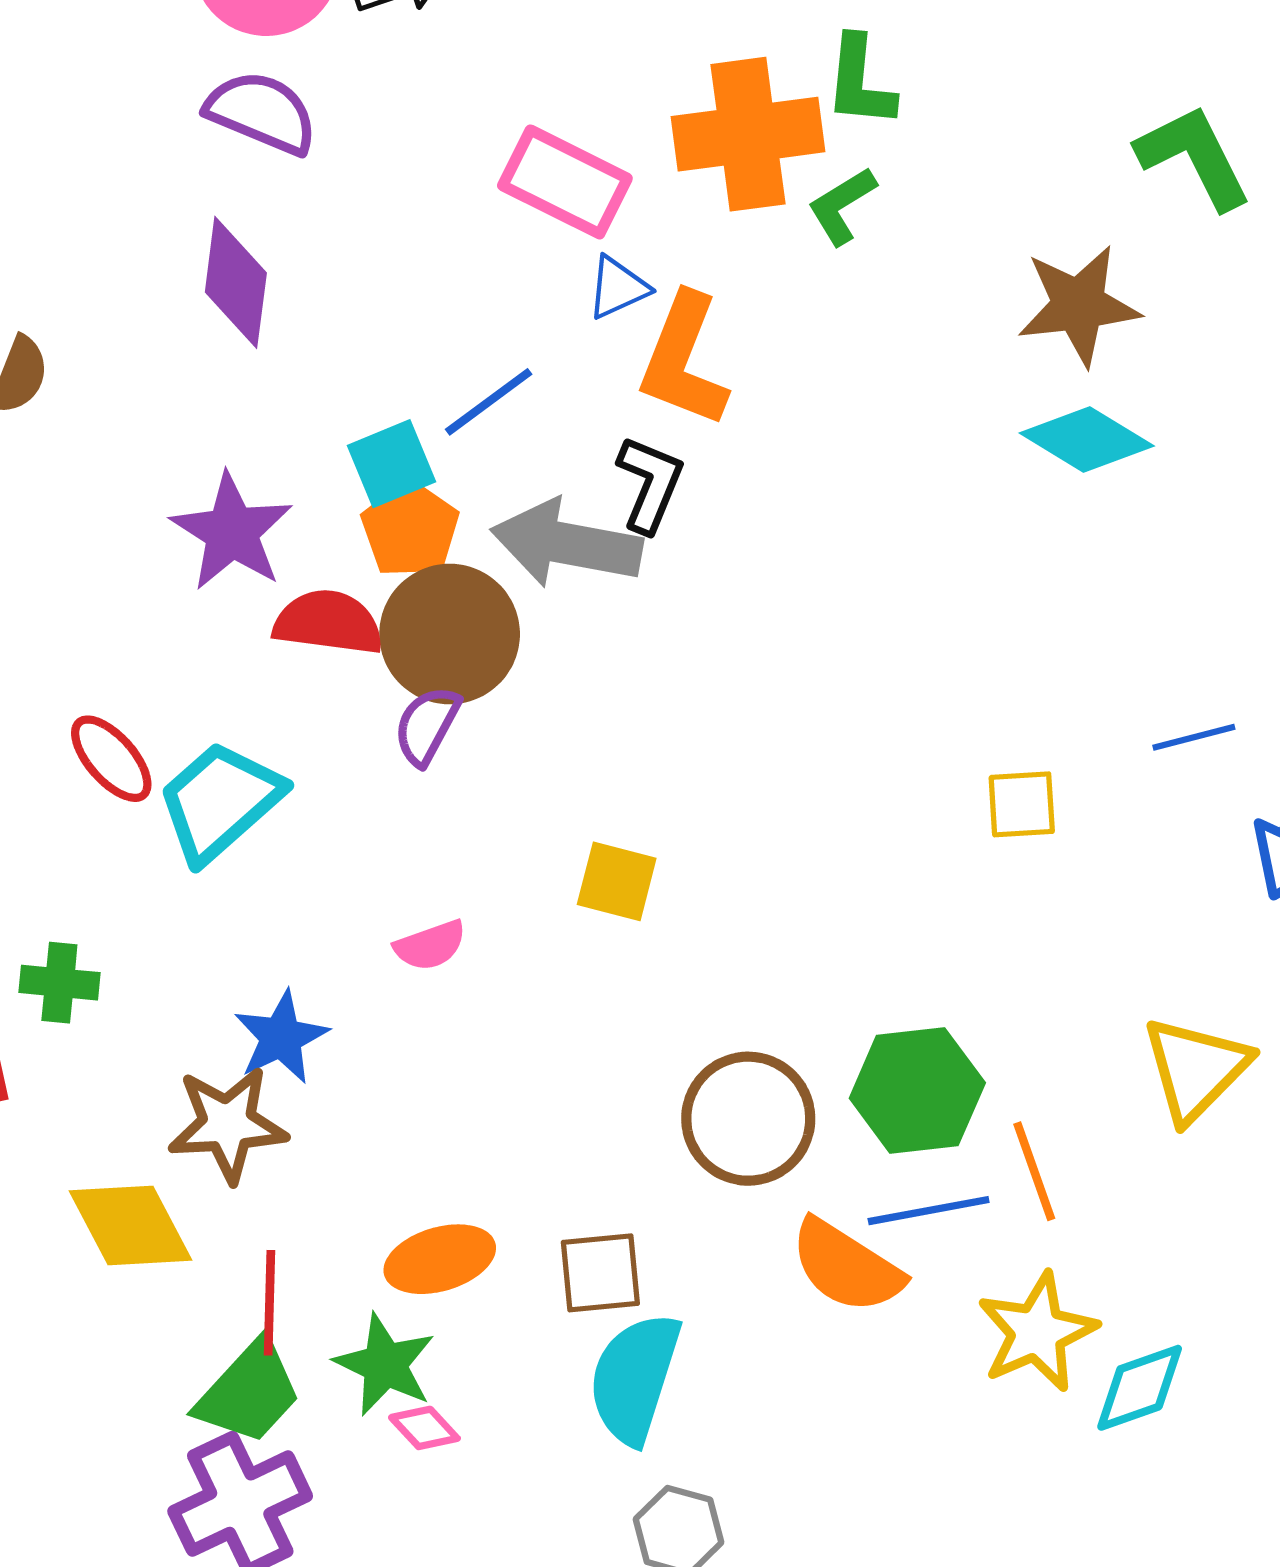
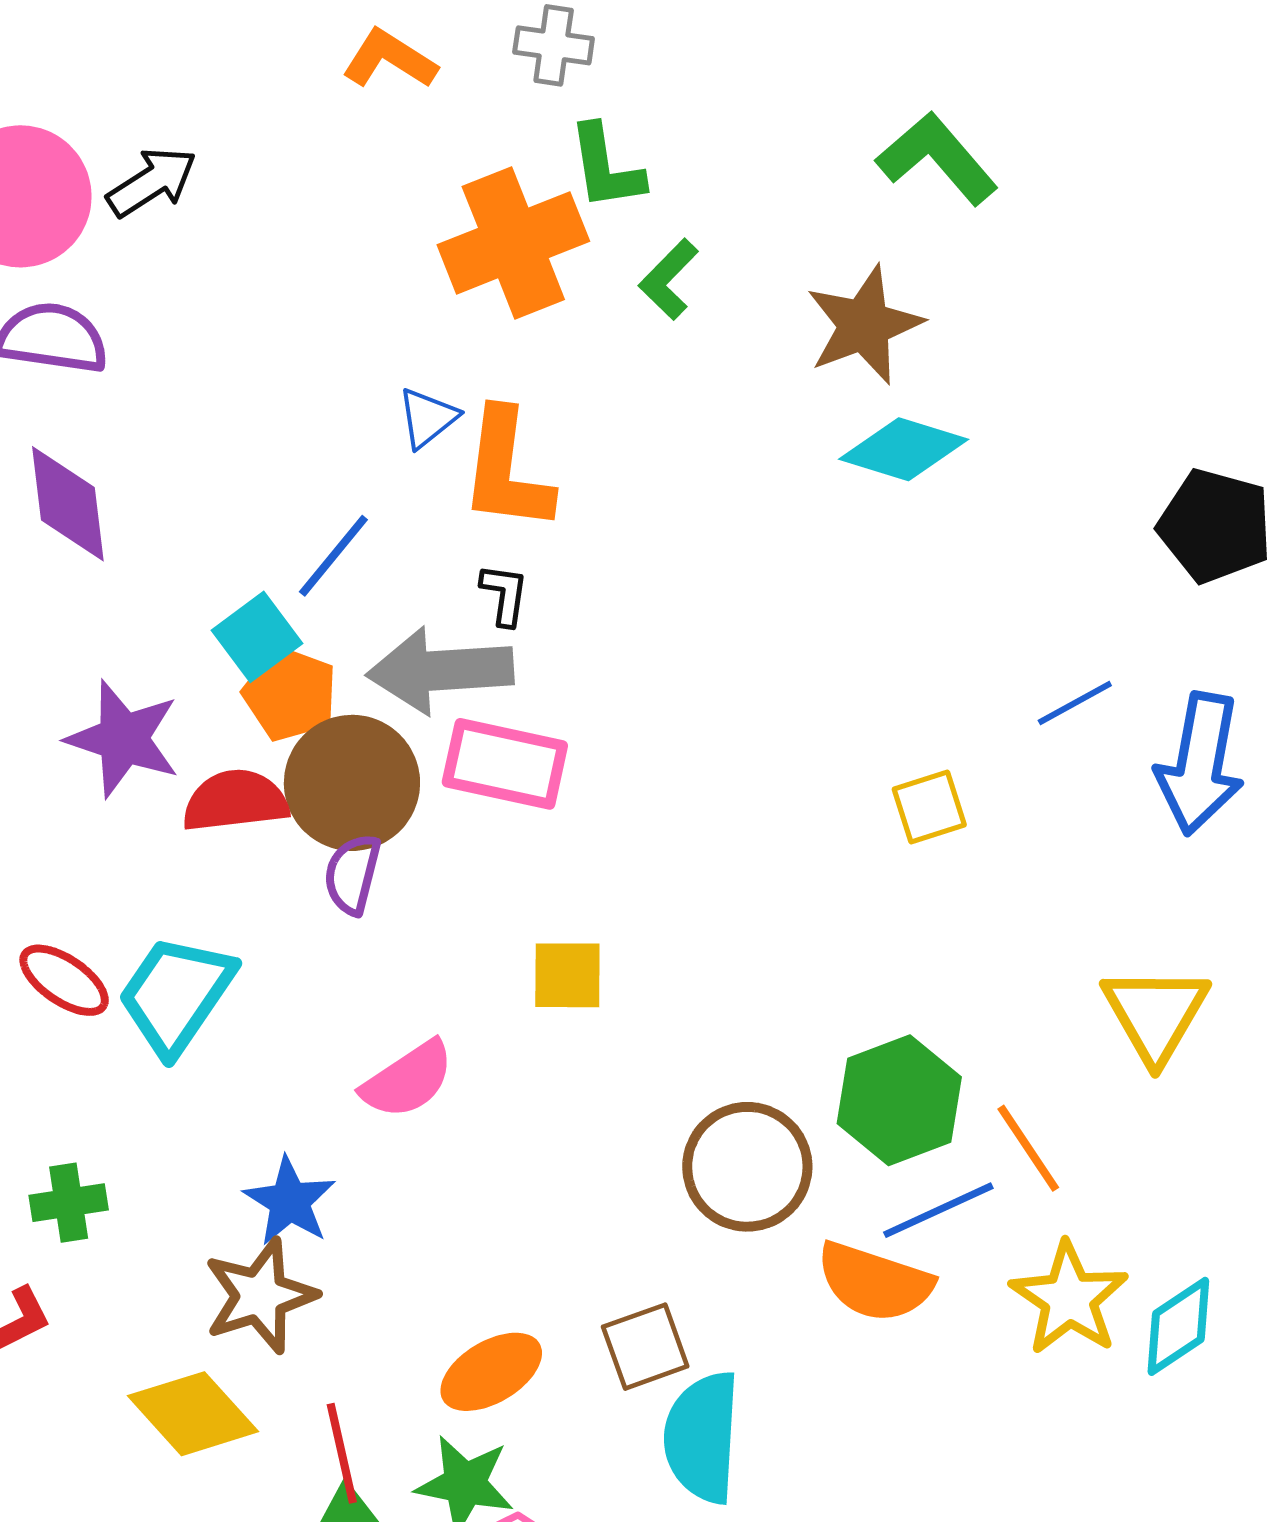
pink rectangle: (565, 182) -> (505, 764), moved
green L-shape: (842, 206) -> (669, 279), moved
black L-shape: (650, 484) -> (504, 595), size x0.7
pink semicircle: (430, 945) -> (408, 1080), size x1.4

